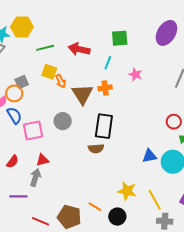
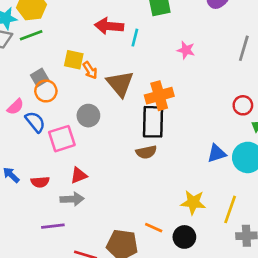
green line: (45, 48) -> (31, 35), moved
cyan line: (108, 63) -> (135, 38), moved
orange cross: (105, 88) -> (159, 96), moved, size x1.5
orange circle: (14, 93) -> (46, 91), moved
gray circle: (63, 121) -> (88, 116), moved
red semicircle: (13, 162) -> (40, 182), turned 56
gray arrow: (35, 177) -> (72, 199), turned 78
yellow line: (155, 200) -> (230, 209), turned 55

